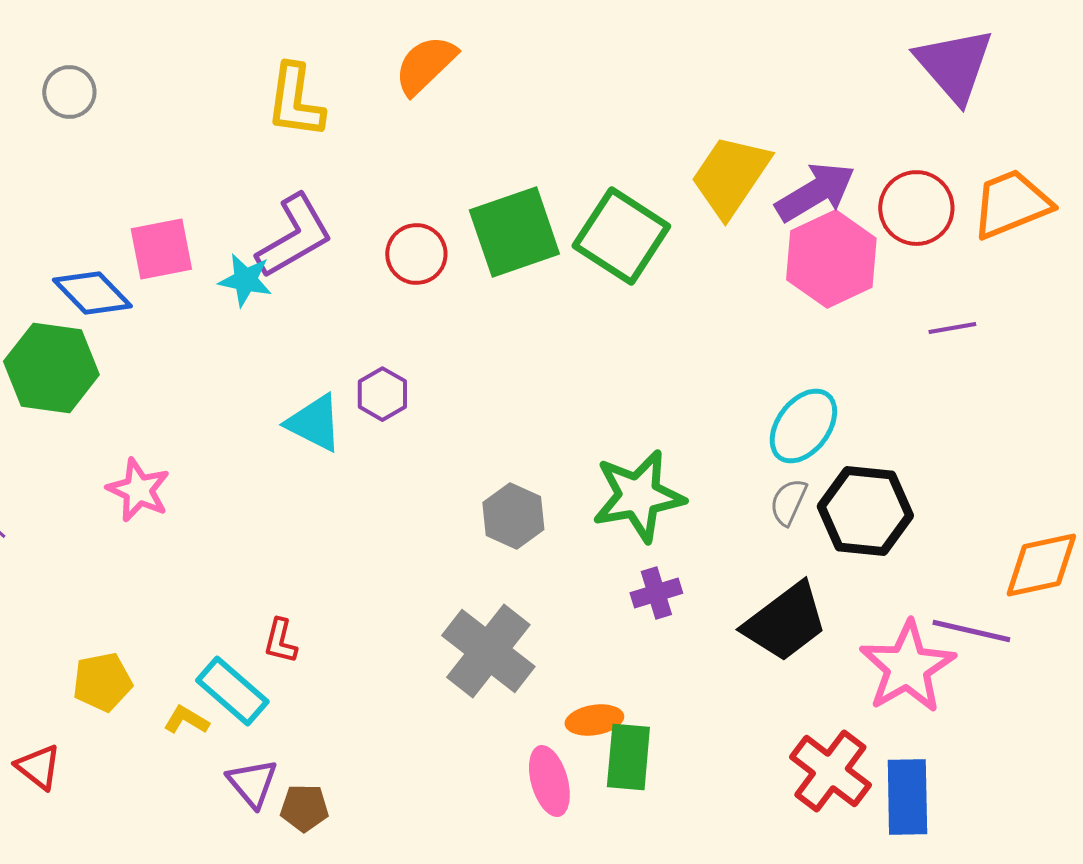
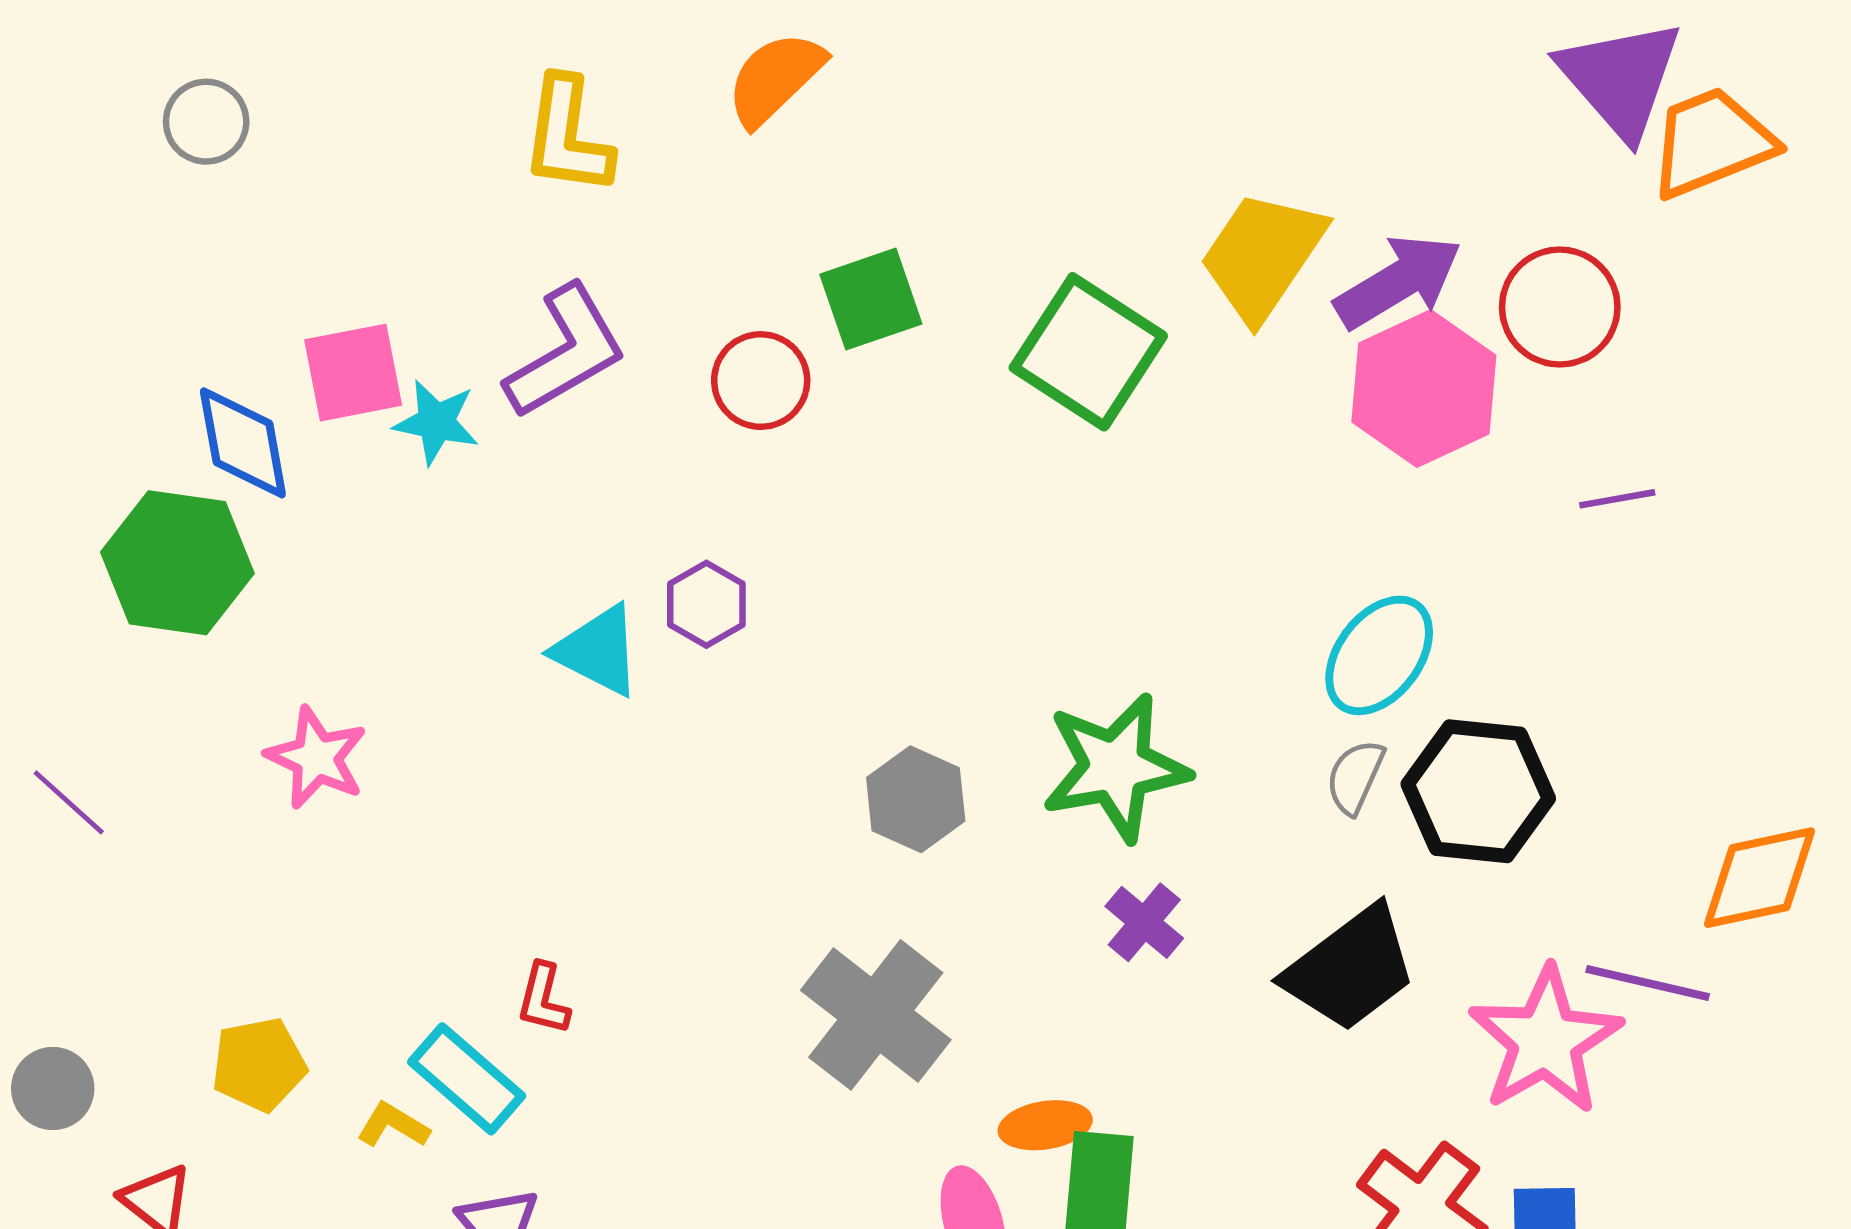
orange trapezoid: (1011, 204) -> (1712, 142), moved
green square: (514, 232) -> (871, 299), moved, size x0.7
cyan star: (245, 280) -> (436, 422), moved
blue diamond: (92, 293) -> (243, 443), turned 34
purple cross: (656, 593) -> (1144, 922), turned -33

